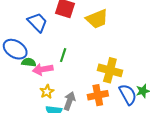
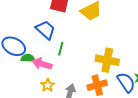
blue trapezoid: (37, 22) -> (45, 30), moved
pink arrow: (43, 69) -> (42, 64), turned 30

